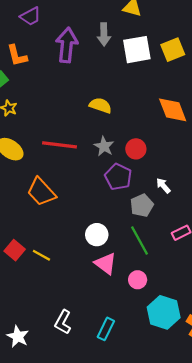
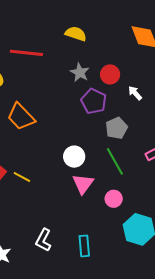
red line: (59, 145) -> (26, 53), moved
white arrow: (163, 186) -> (135, 93), moved
pink triangle: (106, 263) -> (83, 184), turned 30
cyan rectangle: (106, 329) -> (84, 246), turned -30

